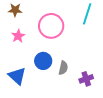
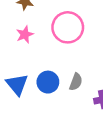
blue circle: (43, 61) -> (48, 82), moved

